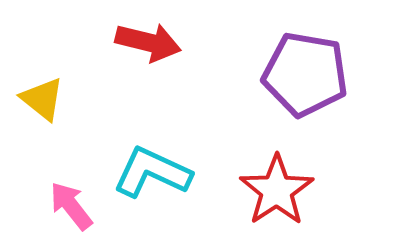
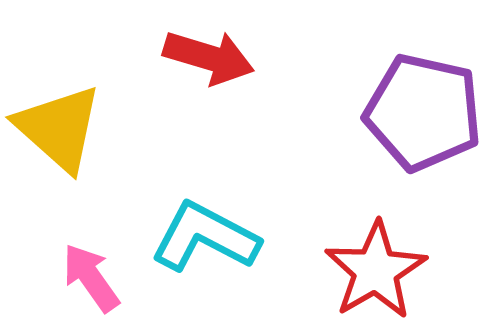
yellow triangle: (42, 99) -> (59, 128), size x1.5

